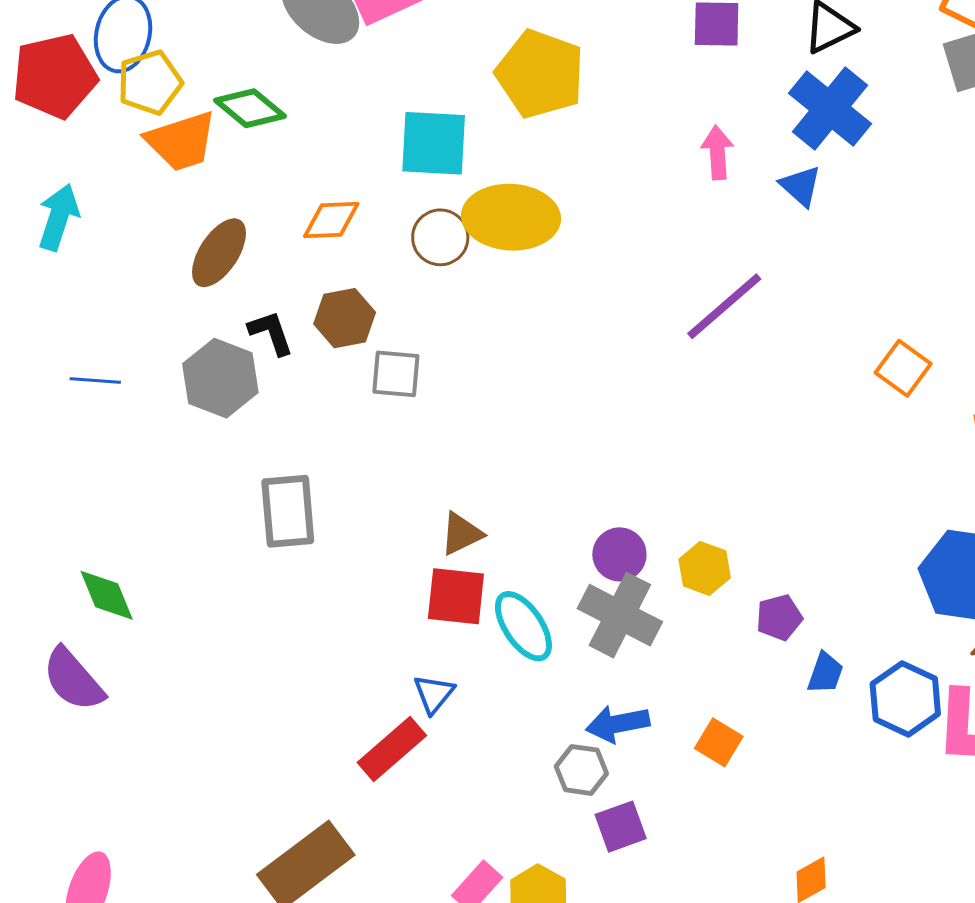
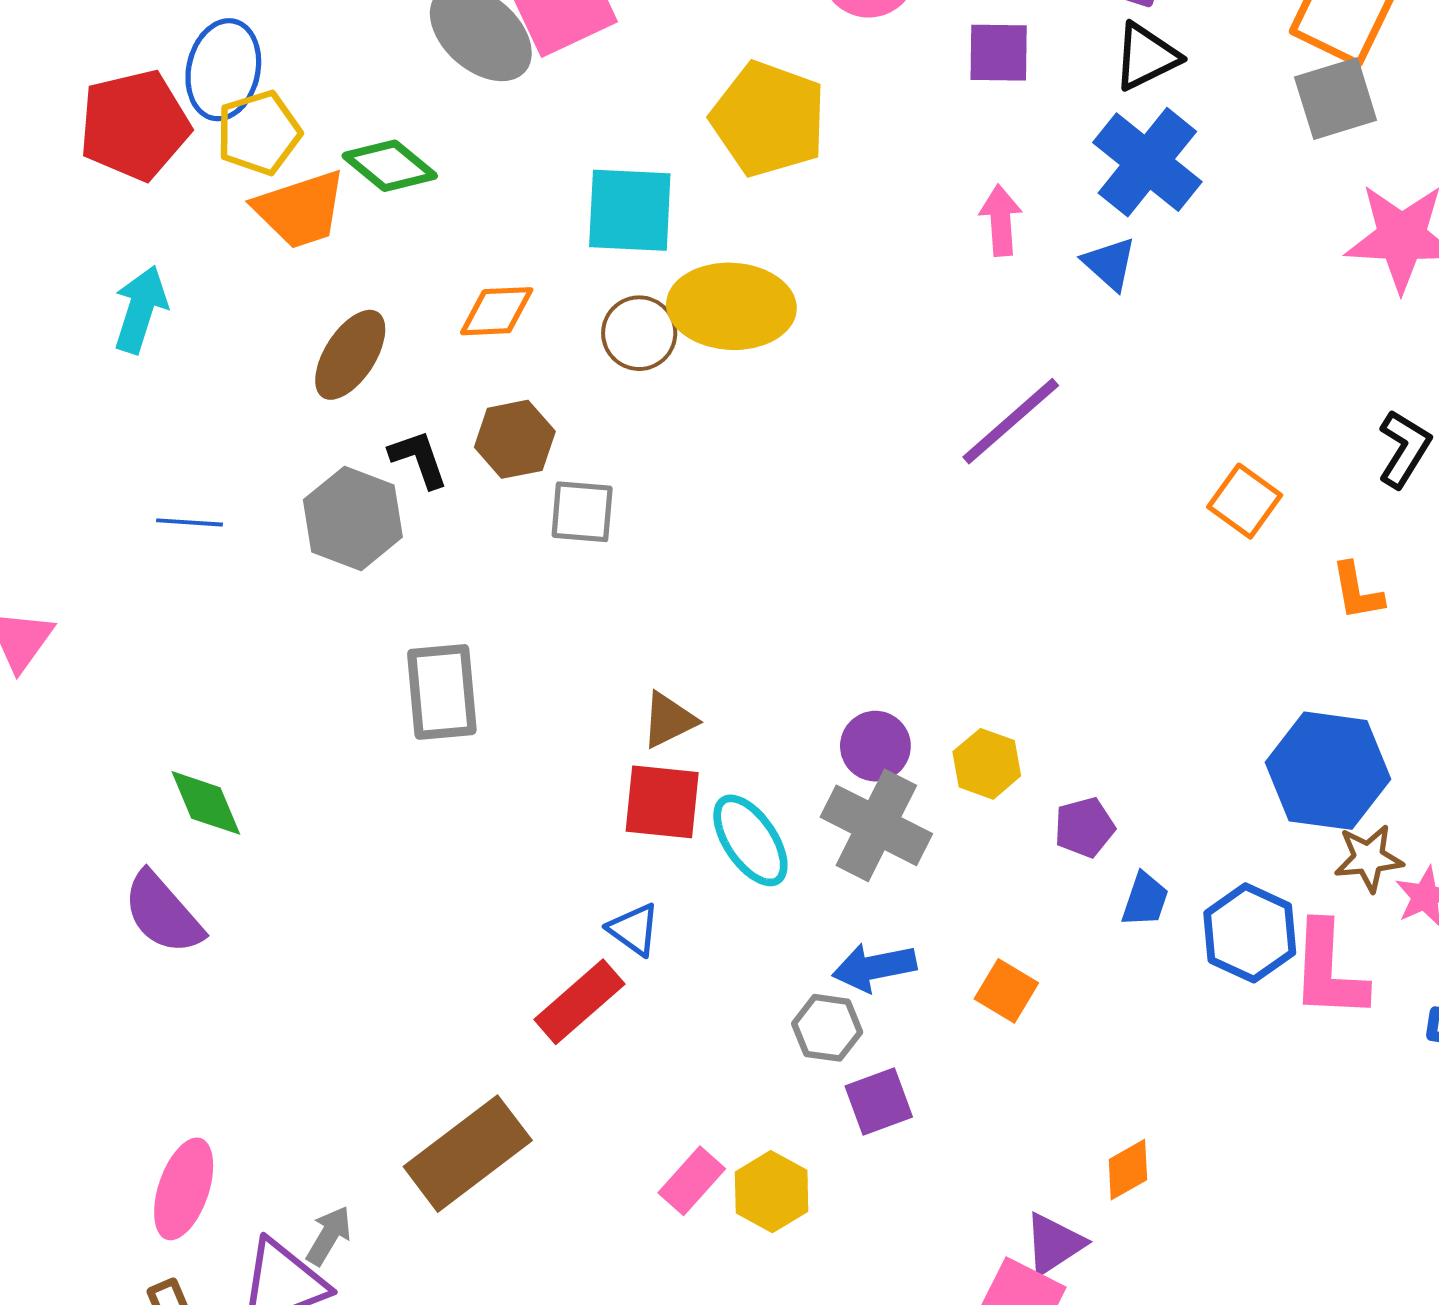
blue triangle: (434, 694) -> (634, 929), turned -33

